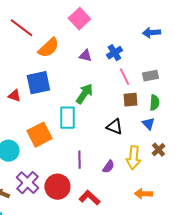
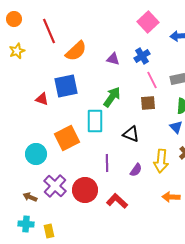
pink square: (79, 19) -> (148, 22), moved
red line: (21, 28) -> (49, 31), turned 30
brown square: (130, 100) -> (148, 103), moved
black triangle: (114, 127) -> (131, 134), moved

